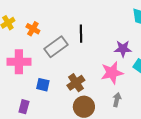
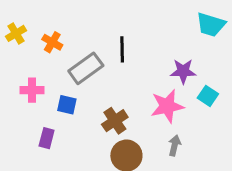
pink cross: (19, 62) -> (32, 90), size x0.7
blue square: (43, 85) -> (67, 105), moved
purple rectangle: (24, 107) -> (47, 138), moved

